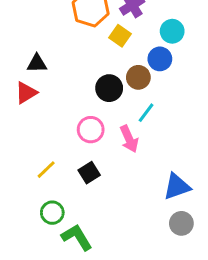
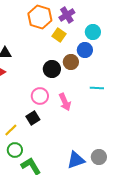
cyan line: (146, 113) -> (97, 88), moved, turned 56
yellow line: (46, 170) -> (11, 130), moved
black square: (89, 173) -> (33, 118), moved
blue triangle: (177, 186) -> (76, 160), moved

